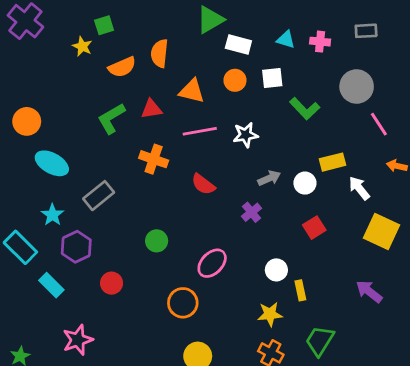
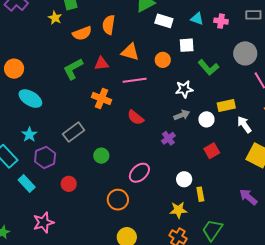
orange circle: (235, 80) -> (163, 60), moved
white star: (246, 135) -> (184, 89), moved
gray rectangle: (99, 196) -> (74, 132), moved

